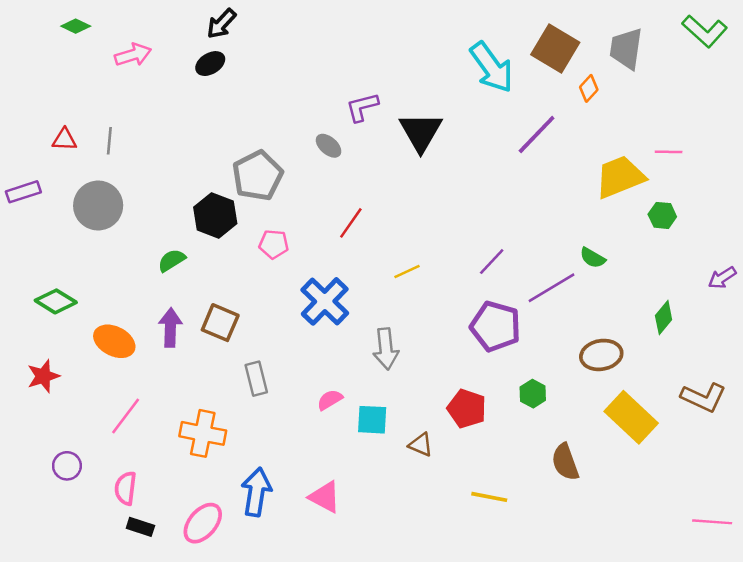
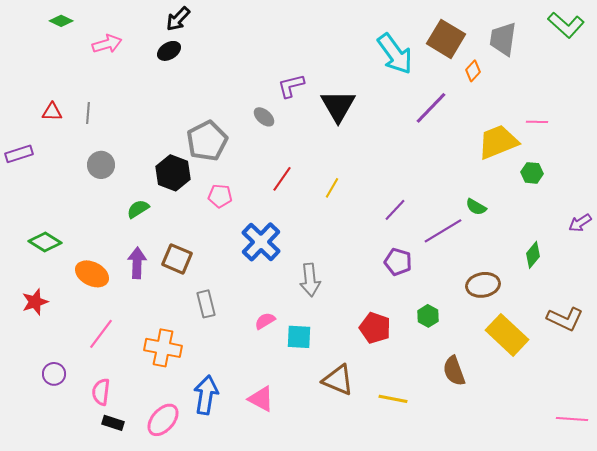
gray circle: (98, 206) -> (101, 165), moved, size x0.7
yellow line: (407, 272) -> (332, 188), moved, turned -35
purple pentagon: (495, 326) -> (398, 262), size x0.7
brown triangle: (421, 445) -> (338, 380), moved, size x1.6

